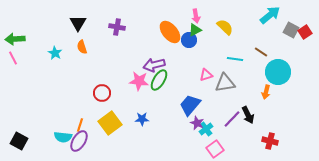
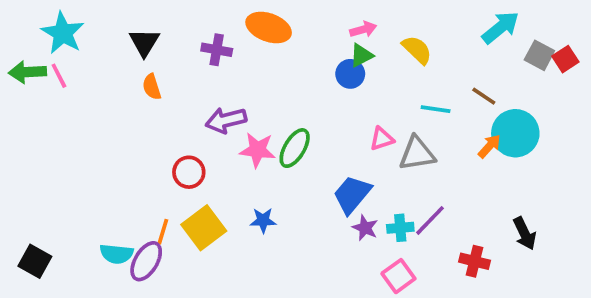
pink arrow: (196, 16) -> (363, 29), turned -96
orange ellipse: (170, 32) -> (269, 27), moved, turned -30
cyan star: (55, 53) -> (63, 33), moved, size x1.6
pink line: (13, 58) -> (59, 76), moved
purple arrow: (154, 65) -> (226, 120), moved
orange arrow: (266, 92) -> (489, 146), moved, turned -152
black arrow: (248, 115) -> (525, 233), moved
orange line: (80, 125) -> (163, 232), moved
cyan cross: (206, 129) -> (400, 228), moved, turned 32
red cross: (270, 141) -> (475, 261), moved

